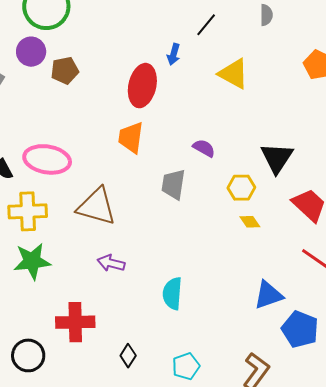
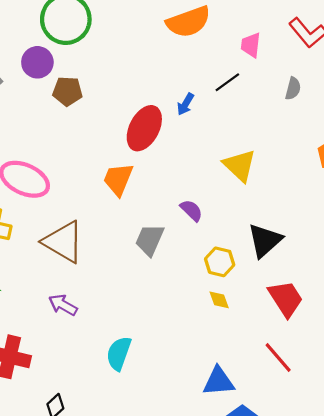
yellow triangle: (234, 74) -> (240, 165), moved

